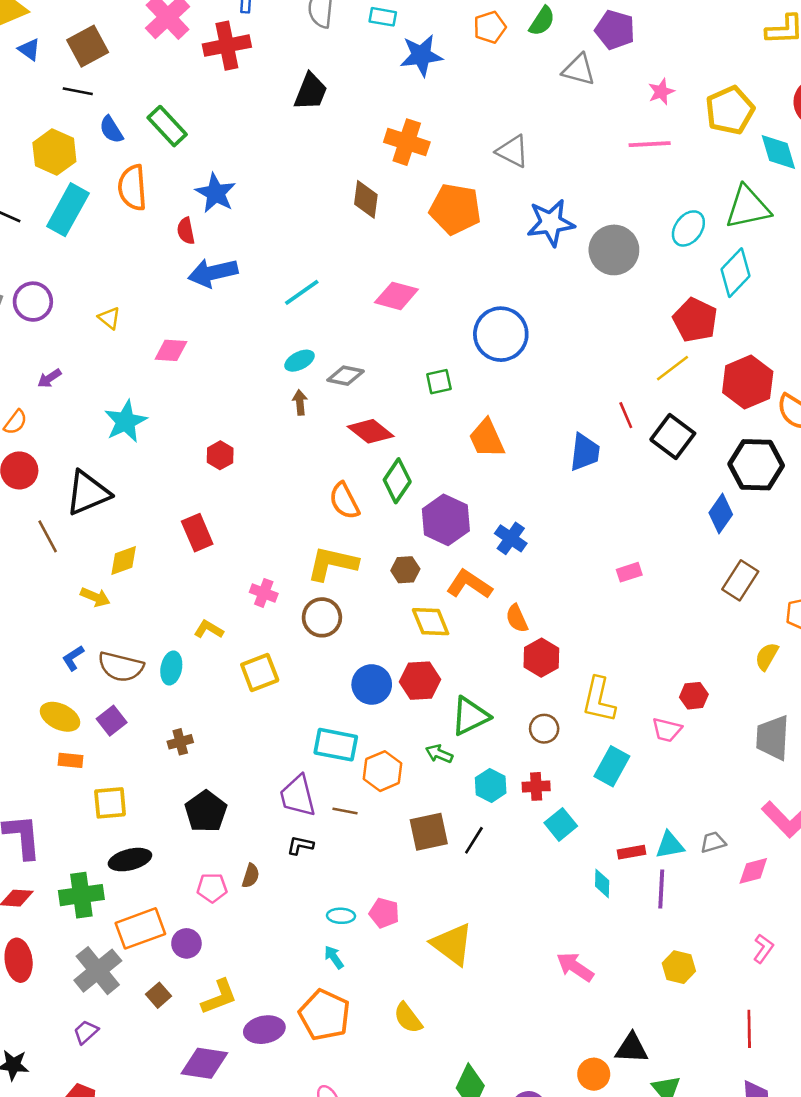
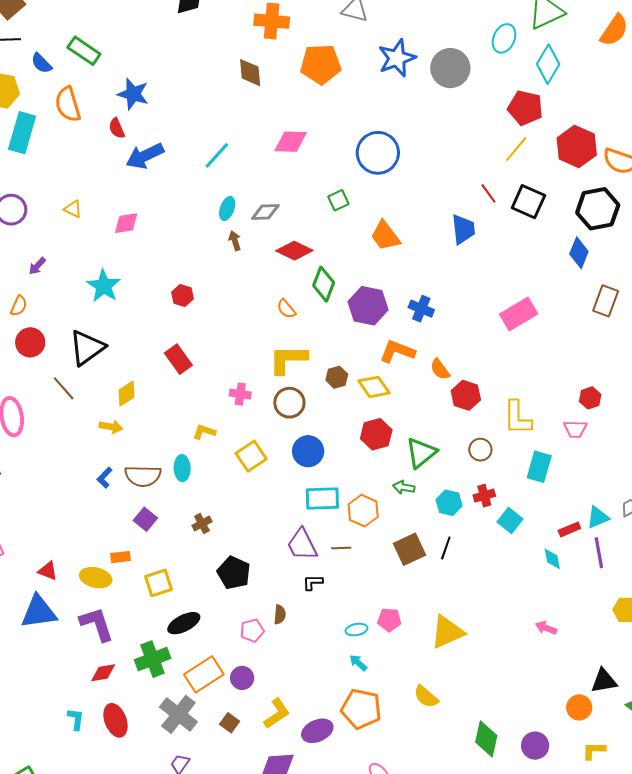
cyan ellipse: (300, 361) -> (227, 209), turned -30
orange semicircle: (344, 501) -> (286, 309), size x0.7
brown hexagon: (405, 570) -> (337, 377), moved
pink rectangle: (629, 572) -> (519, 314), size x1.8
blue circle: (372, 684) -> (308, 451), moved
yellow ellipse: (60, 717) -> (96, 578), moved
yellow triangle: (452, 944) -> (447, 632), turned -48
pink arrow: (575, 967) -> (546, 628), size x0.7

